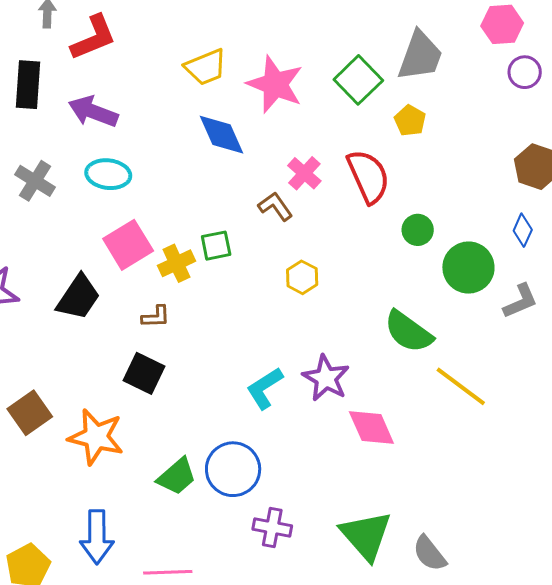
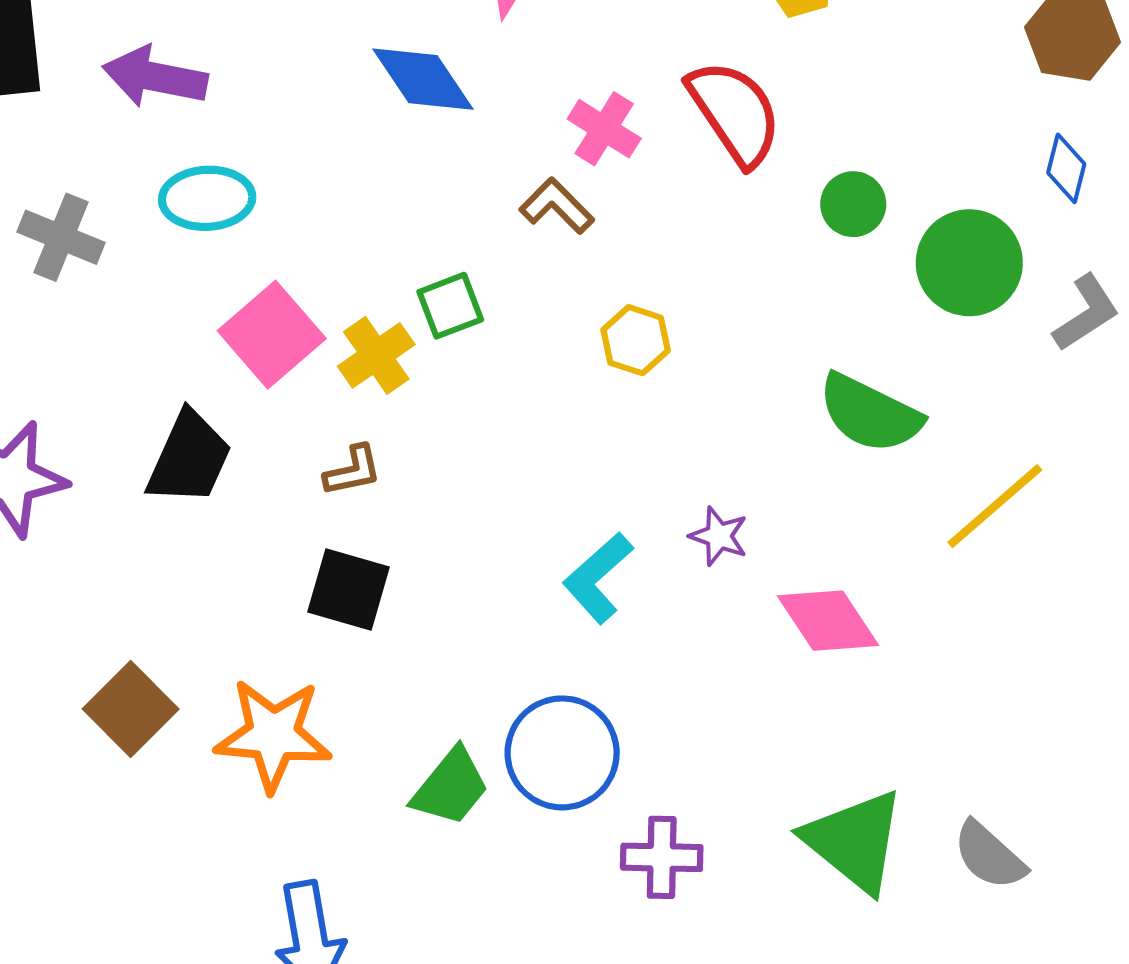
purple star: (326, 378) -> (719, 536), size x0.6
yellow line: (461, 386) -> (995, 506), turned -68

